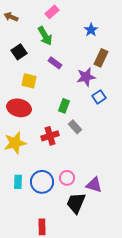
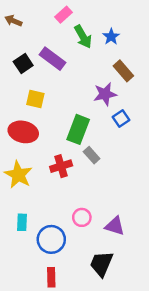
green arrow: (45, 36) -> (83, 37), moved
brown rectangle: (101, 58) -> (123, 71), turned -66
purple rectangle: (55, 63) -> (53, 59), moved, size x1.5
green rectangle: (64, 106) -> (78, 129), size x1.6
yellow star: (15, 143) -> (18, 175), turned -30
blue circle: (42, 182) -> (51, 239), moved
black trapezoid: (76, 203) -> (101, 264), moved

